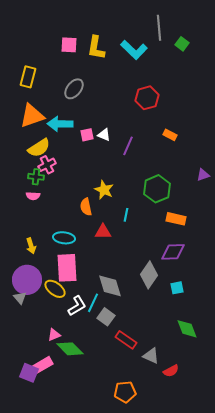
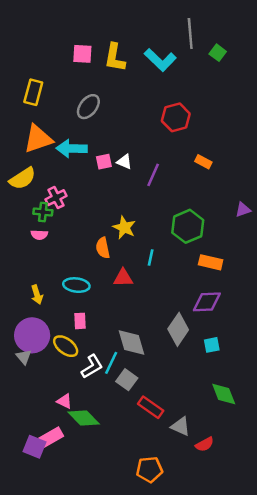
yellow semicircle: (39, 148) -> (23, 178), moved
pink rectangle: (67, 268) -> (80, 321), size x0.5
pink triangle: (54, 335) -> (64, 401), turned 48

